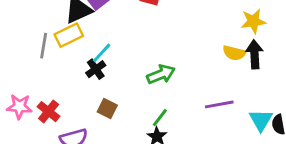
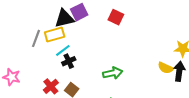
cyan line: (102, 53) -> (63, 50), moved
red cross: (49, 112) -> (51, 86), moved

